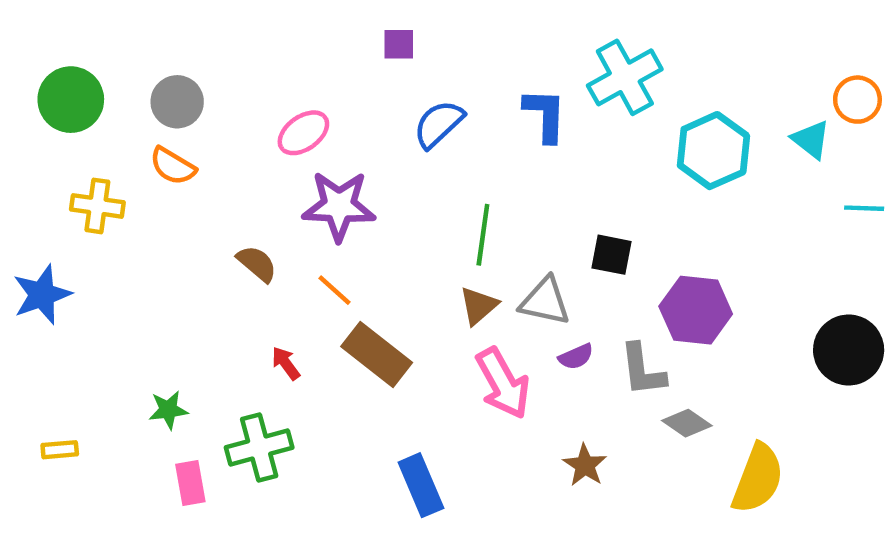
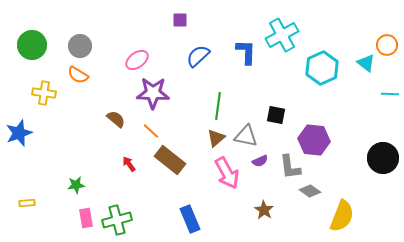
green cross: (259, 447) -> (117, 220), moved

